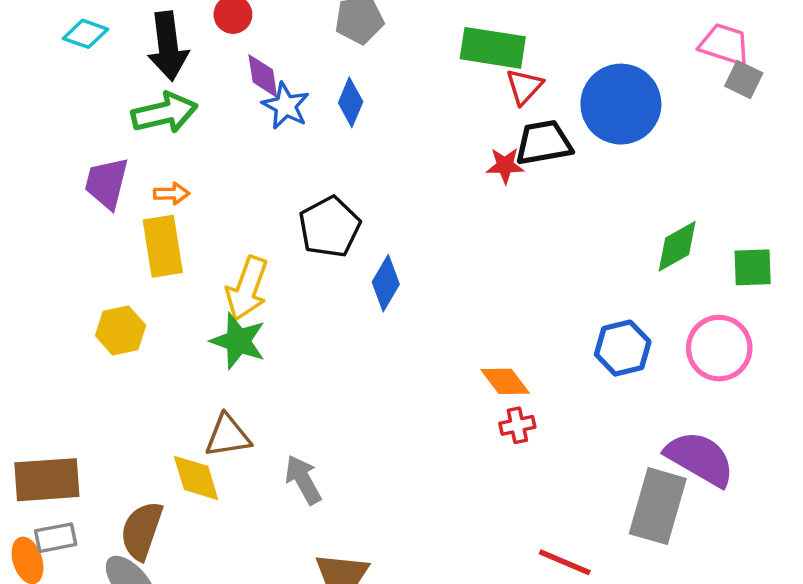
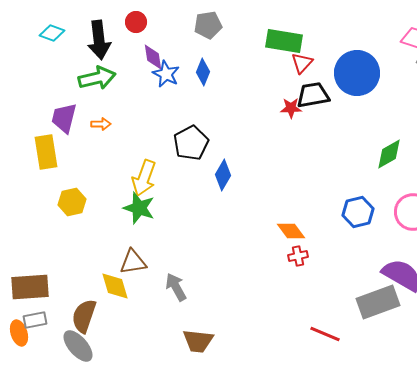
yellow rectangle: (163, 246) -> (46, 152), moved
gray rectangle: (658, 506) -> (378, 302), turned 54

